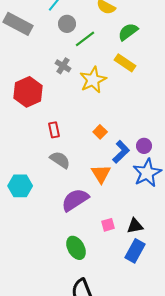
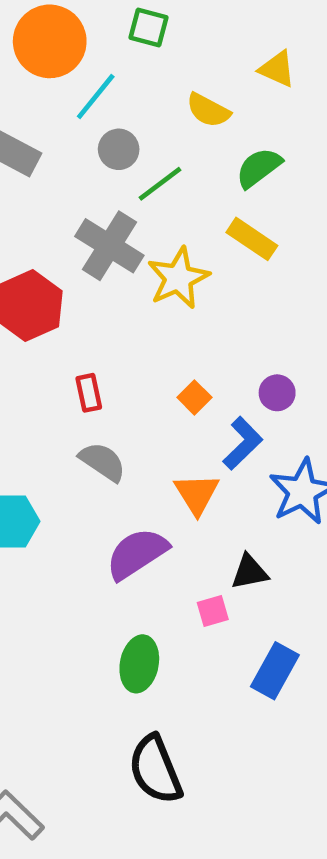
gray cross: (63, 66) -> (109, 246), size x1.8
purple circle: (144, 146) -> (277, 393), moved
black triangle: (135, 226) -> (250, 572), moved
green ellipse: (76, 248) -> (139, 664), turned 40

